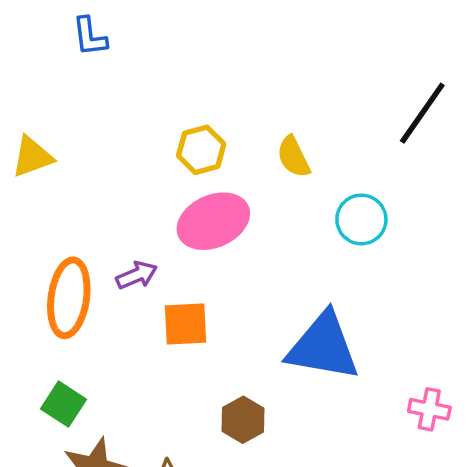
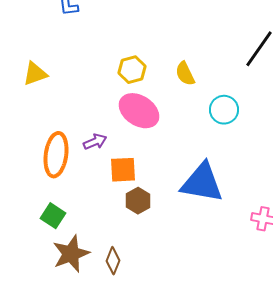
pink ellipse: (213, 221) -> (139, 111), turned 57
brown hexagon: (243, 420) -> (138, 201), moved

